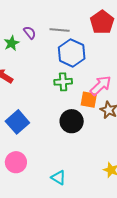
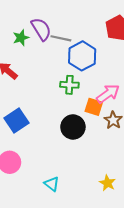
gray line: (60, 30) -> (61, 38), moved
purple semicircle: (30, 33) -> (41, 29), size x1.6

